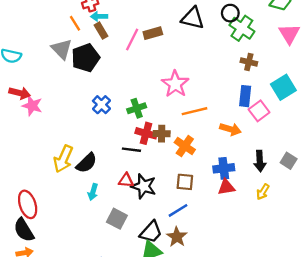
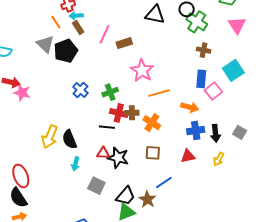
brown rectangle: (153, 33) -> (124, 43), moved
black semicircle: (87, 163) -> (69, 139), turned 114
blue cross: (224, 168) -> (196, 130), moved
blue line: (178, 210) -> (164, 182), moved

